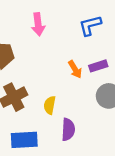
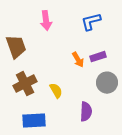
yellow semicircle: (50, 105) -> (56, 91), turned 140
purple semicircle: (68, 129) -> (86, 112), moved

